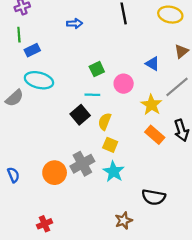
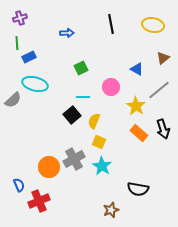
green square: (97, 69) -> (81, 68), moved
blue semicircle: (13, 175) -> (19, 185), moved
red cross: (45, 224) -> (39, 201), moved, size x1.5

